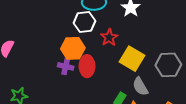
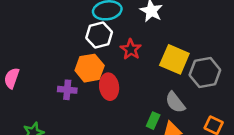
yellow square: (132, 59) -> (174, 59), moved
purple cross: (66, 66) -> (67, 90), moved

